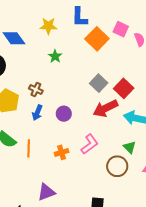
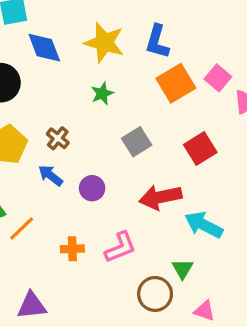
yellow star: (48, 26) -> (104, 43), size x1.4
gray square: (99, 83) -> (137, 142), moved
red square: (124, 88) -> (200, 149), moved
blue arrow: (37, 113) -> (50, 175), turned 91
orange line: (29, 148) -> (22, 229), turned 30

